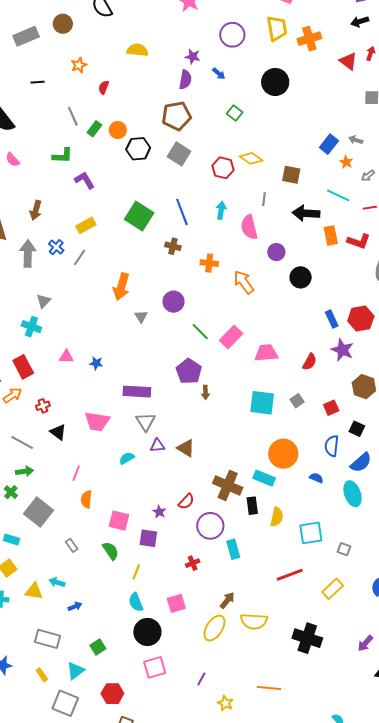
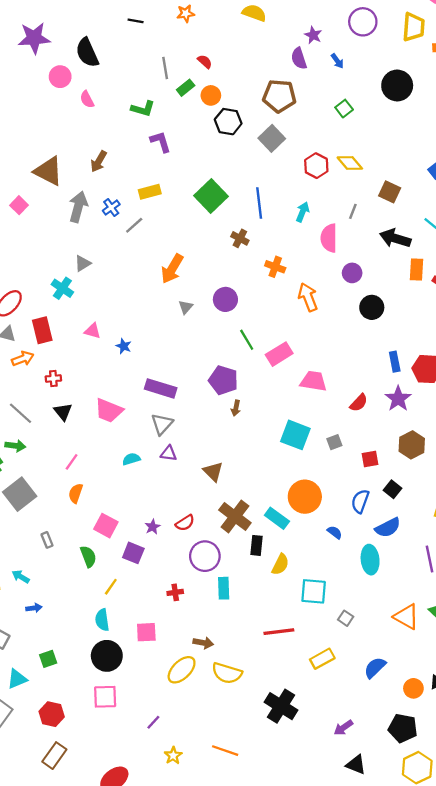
purple semicircle: (185, 80) -> (299, 58), turned 138
red semicircle: (104, 87) -> (205, 62), moved, turned 96
purple pentagon: (189, 371) -> (223, 380), turned -30
brown triangle: (186, 448) -> (213, 472), moved
brown arrow: (227, 600) -> (203, 643), turned 48

